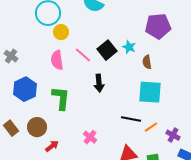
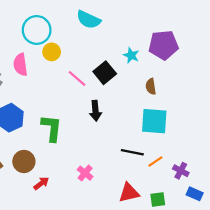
cyan star: (129, 47) -> (131, 55), moved
pink semicircle: (57, 60) -> (20, 65), moved

